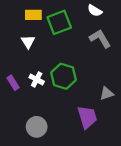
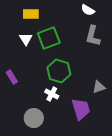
green square: (59, 22) -> (49, 38), moved
gray L-shape: (100, 39) -> (93, 36), turned -135
white cross: (37, 79) -> (52, 94), moved

